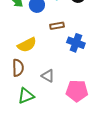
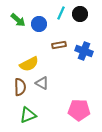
blue cross: (76, 43) -> (84, 51), moved
gray triangle: (48, 76) -> (42, 83), moved

